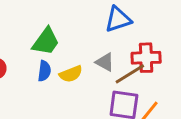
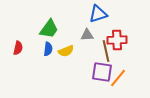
gray triangle: (105, 62) -> (87, 35), moved, turned -32
brown line: (130, 74) -> (106, 51), turned -70

